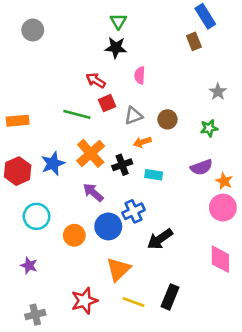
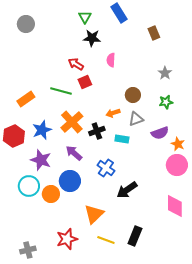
blue rectangle: (205, 16) -> (119, 13), moved
green triangle: (118, 21) -> (85, 17), moved
gray star: (218, 92) -> (165, 73), moved
gray triangle: (133, 116) -> (136, 119), moved
orange rectangle: (18, 121) -> (26, 99), moved, turned -30
blue cross: (133, 211) -> (106, 168), turned -30
cyan circle: (37, 216) -> (29, 186), moved
blue circle: (108, 226) -> (70, 181), moved
orange circle: (74, 235) -> (51, 194), moved
purple star: (29, 265) -> (41, 160), moved, size x1.5

